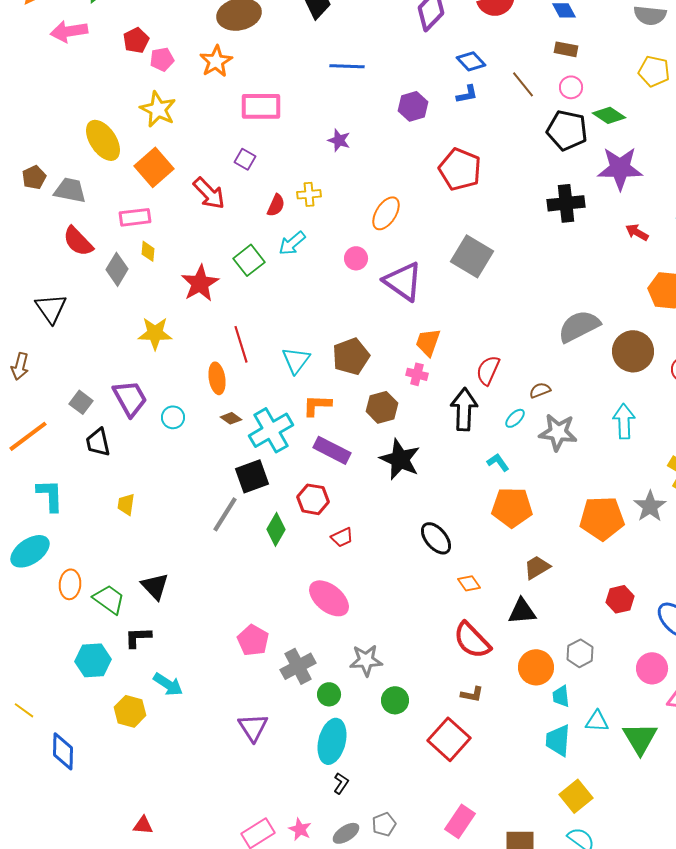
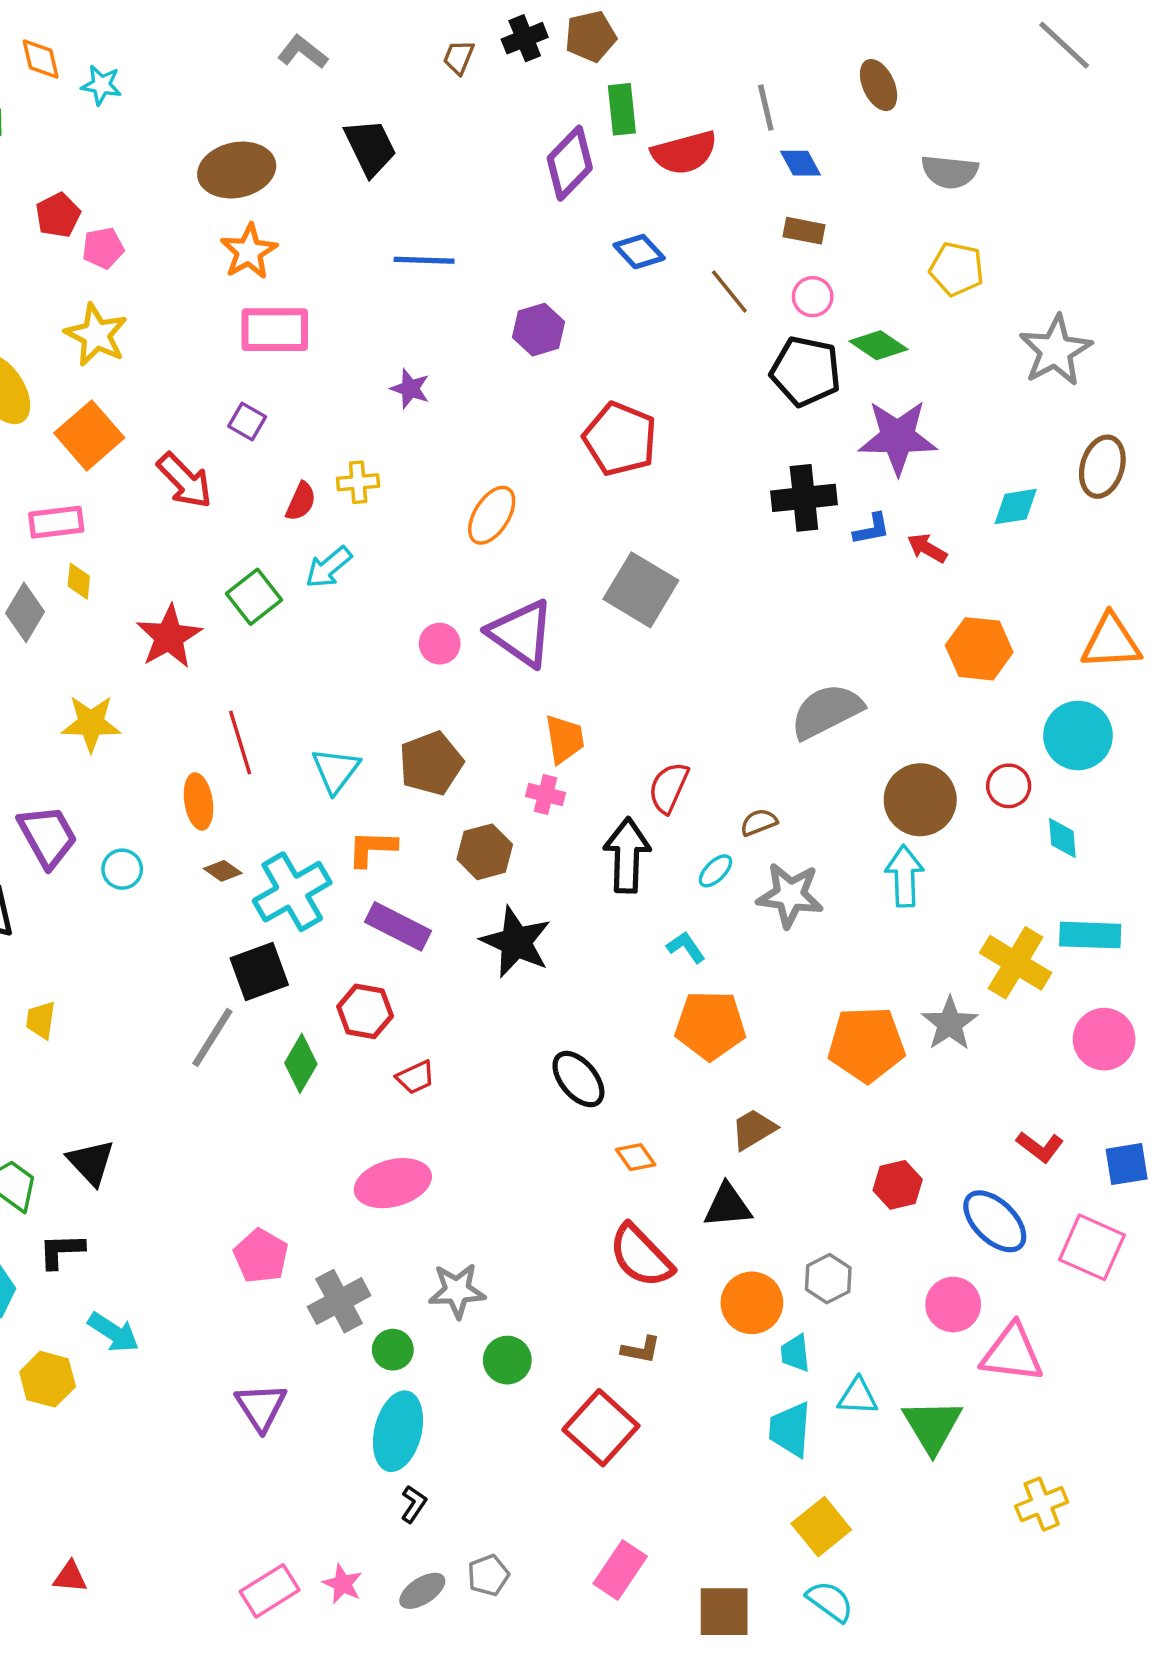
orange star: (216, 61) -> (249, 252), moved
blue L-shape: (467, 94) -> (872, 529), moved
pink circle: (356, 258) -> (440, 644), moved
orange trapezoid: (428, 342) -> (565, 739), turned 152
brown circle: (633, 351) -> (920, 800), moved
pink ellipse: (329, 598) -> (393, 1183), turned -54

